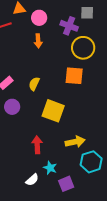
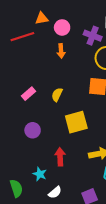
purple circle: (12, 107) -> (33, 130), moved
yellow square: (53, 111) -> (76, 122), turned -35
cyan star: (50, 168) -> (40, 174), moved

